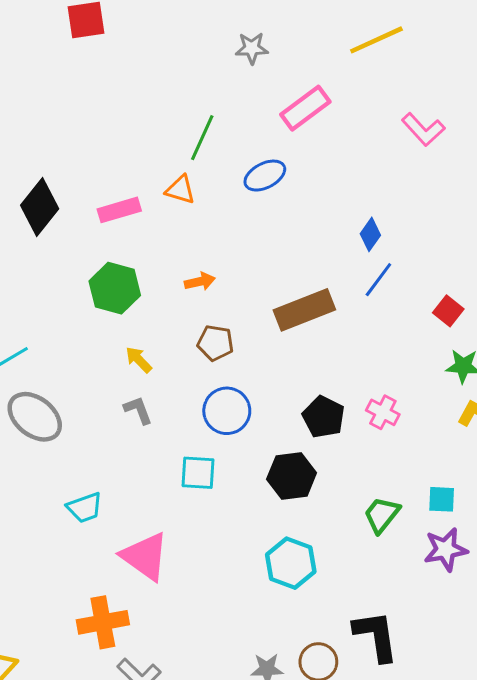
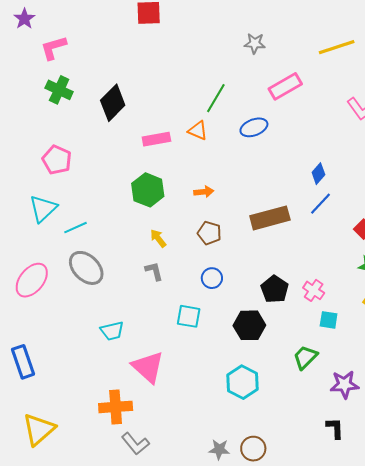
black diamond: (40, 207) -> (113, 103), moved
blue circle: (227, 411) -> (212, 278), size x0.7
cyan square: (442, 499) -> (329, 320), moved
black L-shape: (376, 636) -> (335, 428), moved, size x0.6

